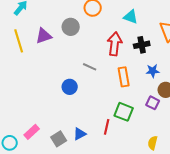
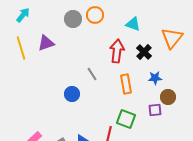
gray circle: (71, 27) -> (73, 19), moved
black cross: (142, 45) -> (144, 52), turned -35
gray line: (90, 67) -> (92, 74), turned 32
purple square: (153, 103) -> (155, 110), turned -32

